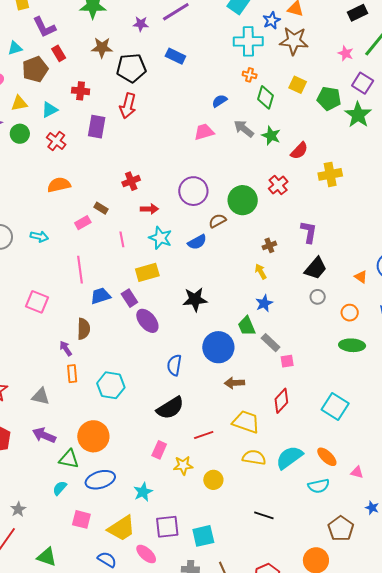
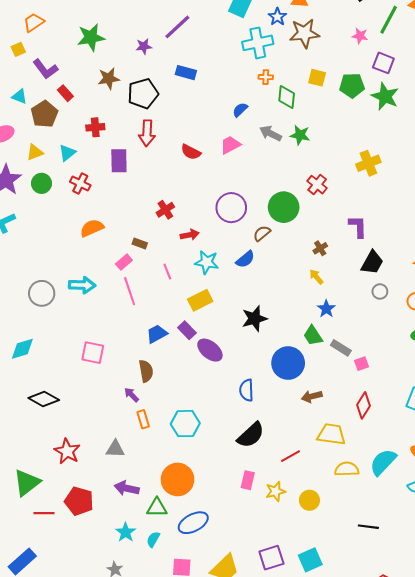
cyan triangle: (15, 48) -> (19, 96), turned 49
red semicircle: (299, 151) -> (191, 152), moved, turned 84
cyan arrow: (39, 237) -> (82, 285), size x1.4
pink line: (80, 270) -> (130, 291), moved
cyan star: (143, 492) -> (126, 532), moved

